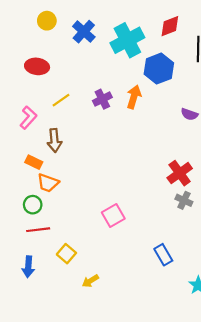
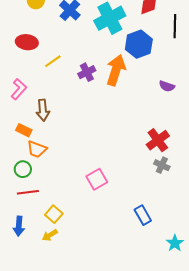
orange arrow: (134, 97) -> (116, 70), size x1.4
yellow line: (61, 100) -> (53, 61), moved
yellow arrow: (90, 281) -> (50, 235), moved

